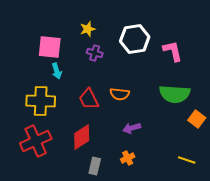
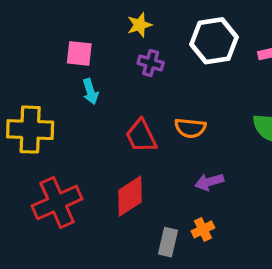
pink square: (50, 47) -> (79, 53), size x0.7
yellow cross: (41, 101) -> (30, 130), moved
gray rectangle: (95, 166) -> (168, 242), moved

